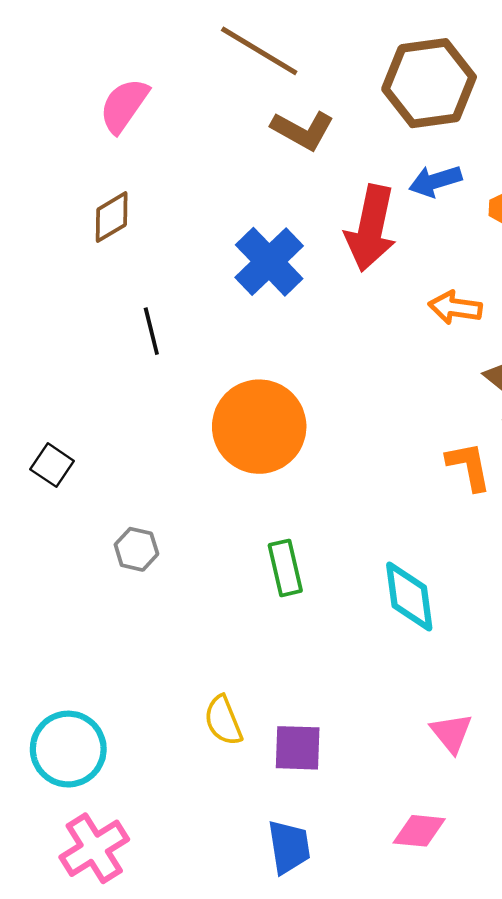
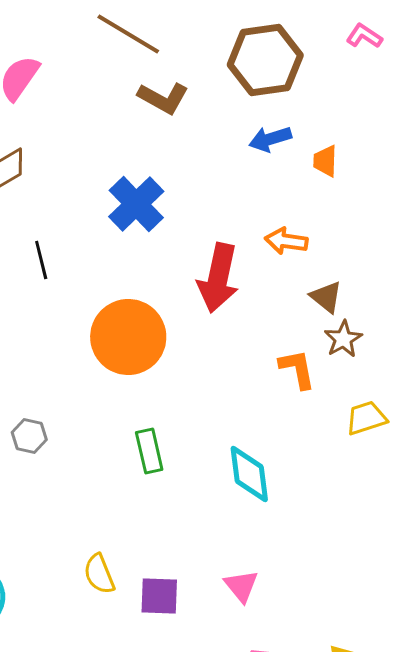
red arrow: (371, 228) -> (218, 278), moved
pink triangle: (451, 733) -> (241, 586), moved

